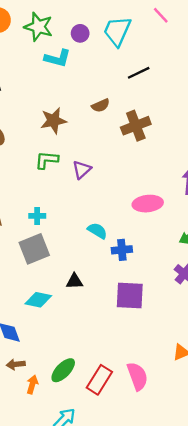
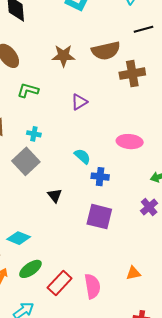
brown semicircle: (101, 105) -> (106, 51), size x1.8
green L-shape: (47, 160) -> (28, 90), moved
gray square: (34, 249) -> (26, 161), turned -32
black triangle: (74, 281) -> (55, 195), turned 42
cyan diamond: (38, 300) -> (19, 238), moved

